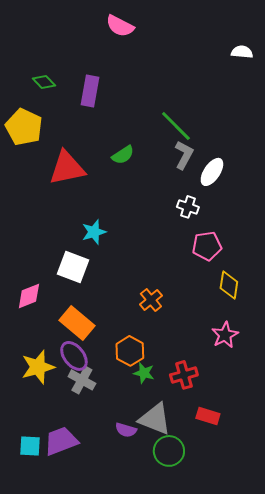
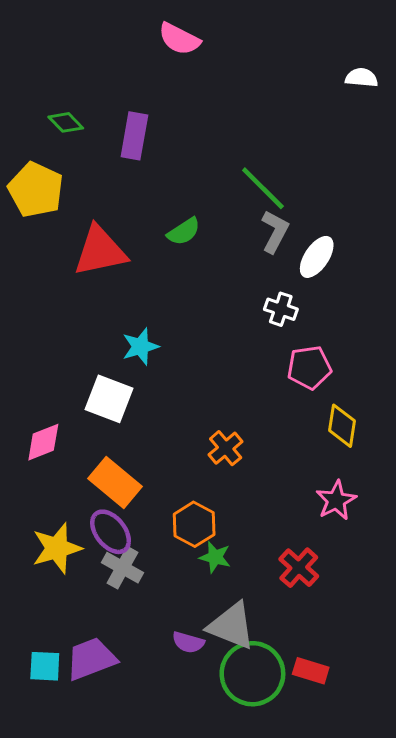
red cross: (184, 375) -> (299, 568), moved, turned -32
red rectangle: (208, 416) -> (311, 671), moved
green circle: (169, 451) -> (252, 674), size x1.4

